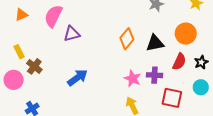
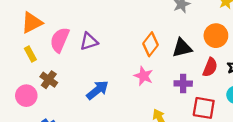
orange triangle: (21, 15) -> (32, 23), size x1.5
pink semicircle: (53, 16) -> (60, 40), moved
yellow rectangle: (19, 52) -> (30, 54), moved
pink star: (133, 79) -> (144, 76), moved

